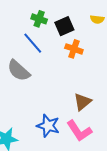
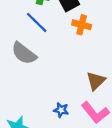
blue star: (48, 126) -> (61, 110), size x0.6

